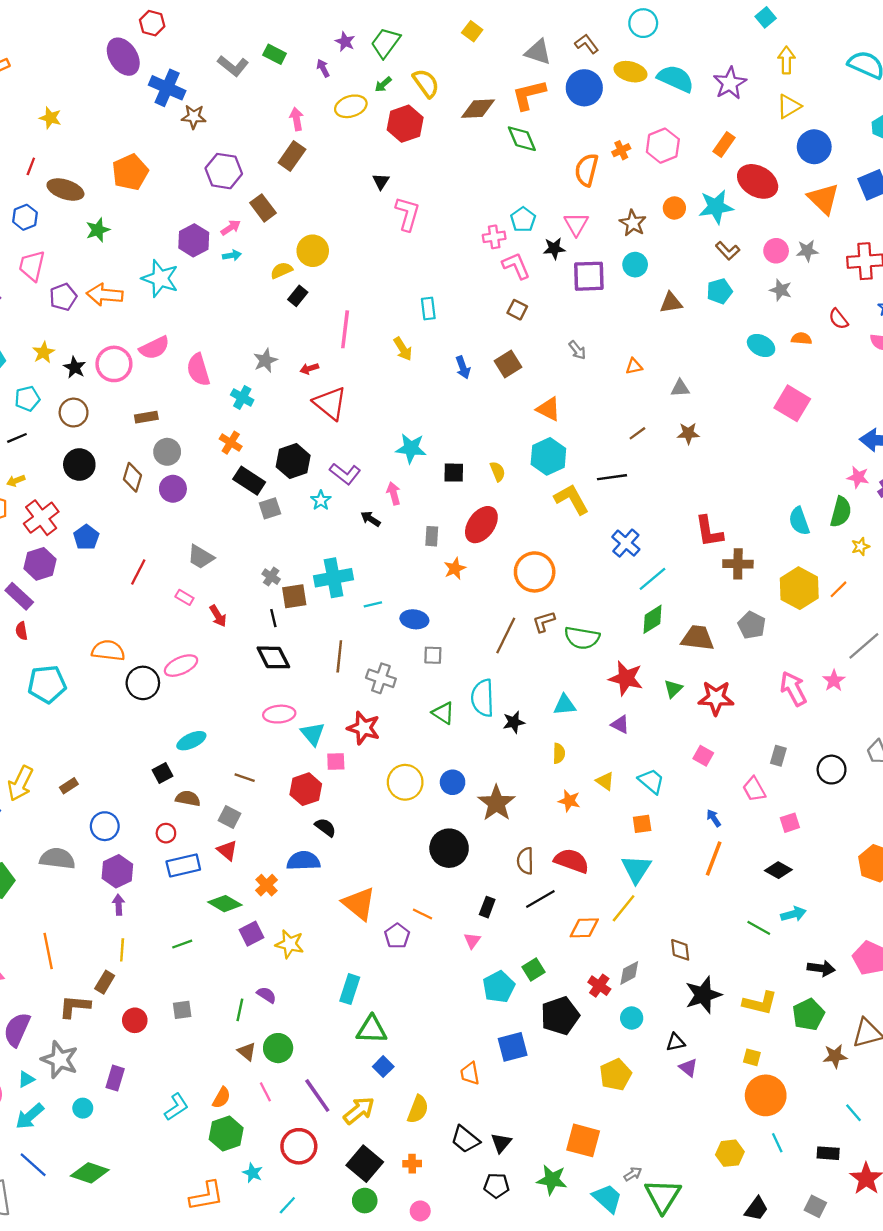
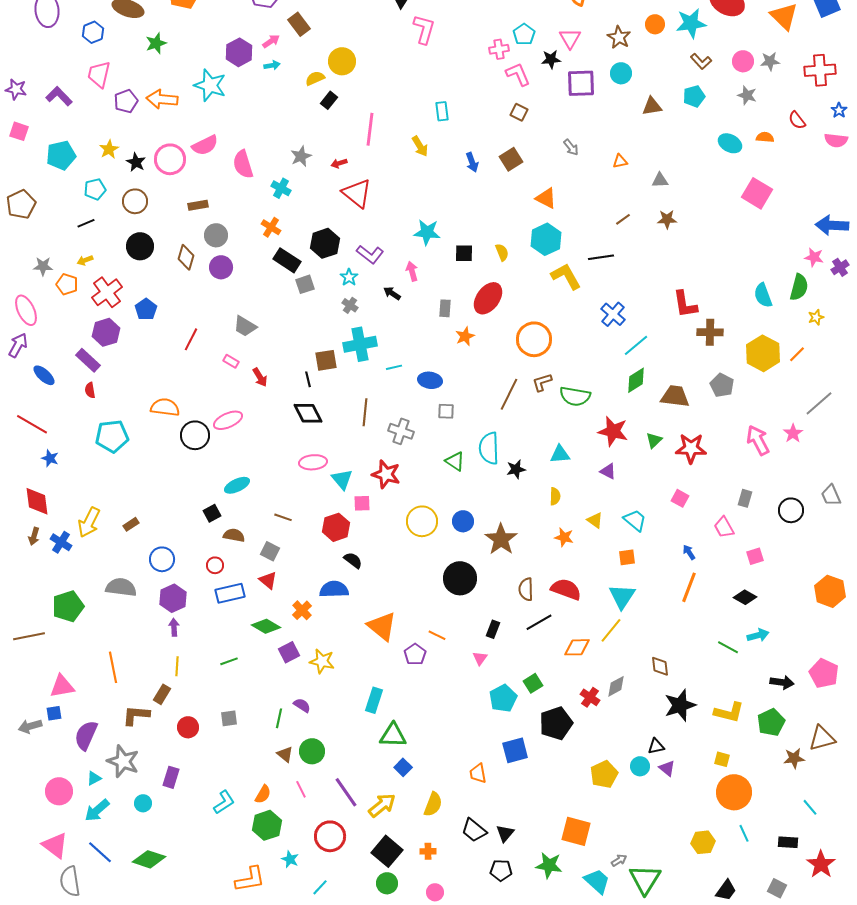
gray cross: (271, 577) -> (350, 305), moved
cyan circle: (632, 1018) -> (640, 766), moved

